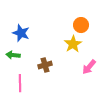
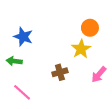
brown cross: (45, 65) -> (60, 72), moved
pink line: (20, 83) -> (22, 92), turned -48

